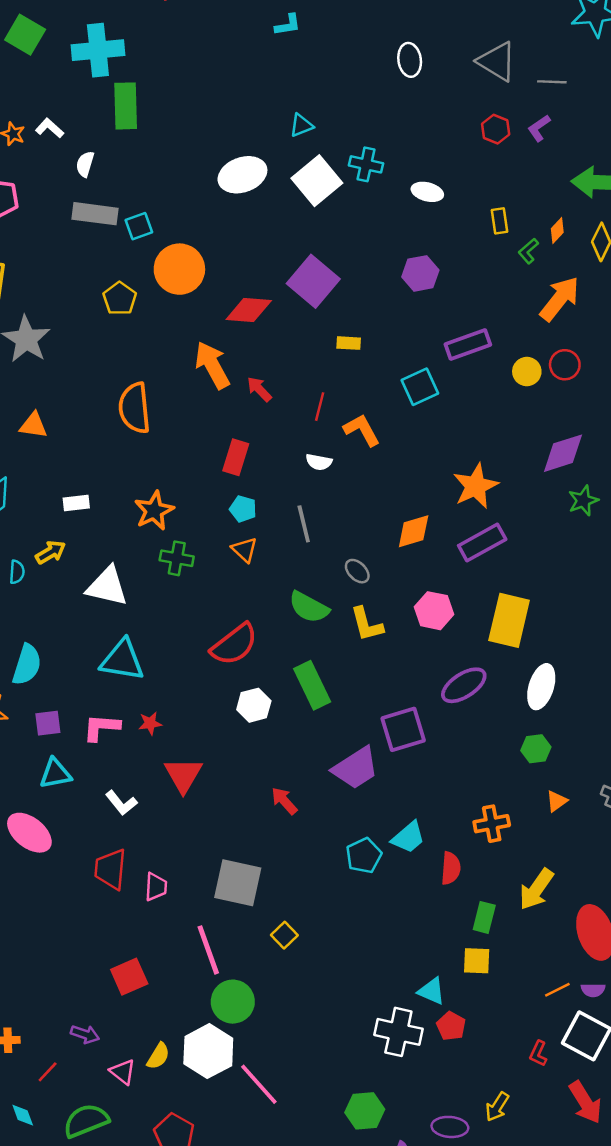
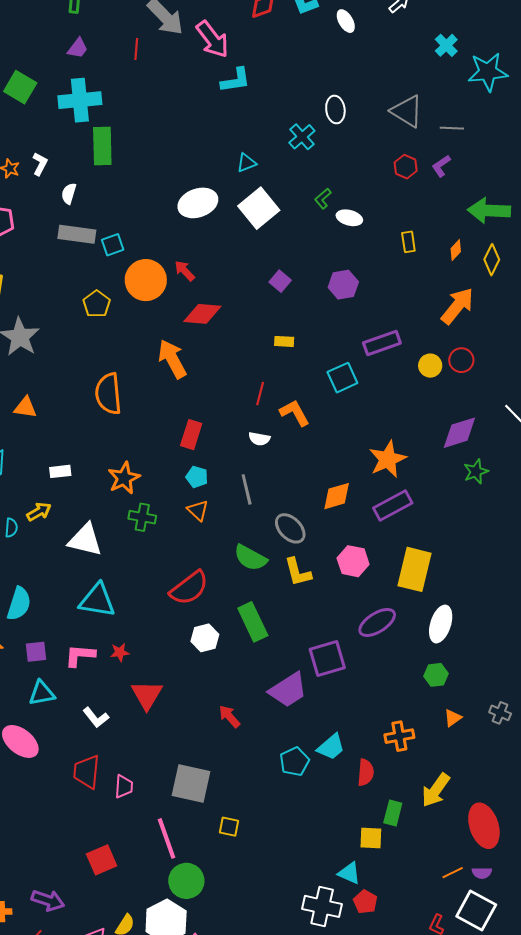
cyan L-shape: (288, 25) -> (236, 80), size x1.4
white L-shape: (50, 128) -> (40, 164), turned 75
cyan cross: (366, 164) -> (302, 137), moved, turned 36
green L-shape: (528, 251) -> (323, 199), moved
purple square: (313, 281) -> (280, 281), moved, size x0.5
red arrow: (259, 389) -> (185, 271), moved
gray ellipse: (357, 571) -> (290, 528), size x1.5
yellow square: (284, 935) -> (229, 827), turned -35
yellow square: (477, 961) -> (371, 838), moved
purple arrow: (85, 1034) -> (48, 900), moved, size x1.4

